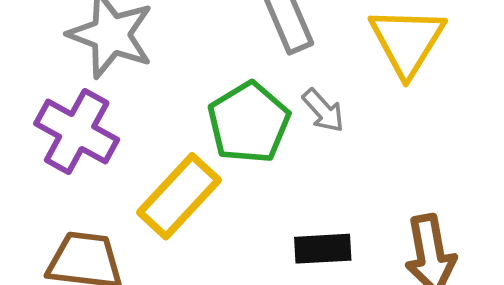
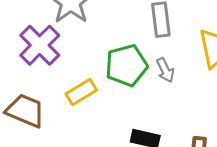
yellow rectangle: (179, 196) -> (81, 92), size x0.7

